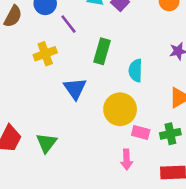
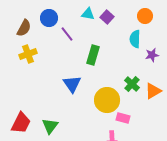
yellow cross: (45, 54) -> (28, 54), moved
cyan semicircle: (136, 71) -> (135, 39), moved
green cross: (170, 134) -> (132, 84), moved, turned -35

